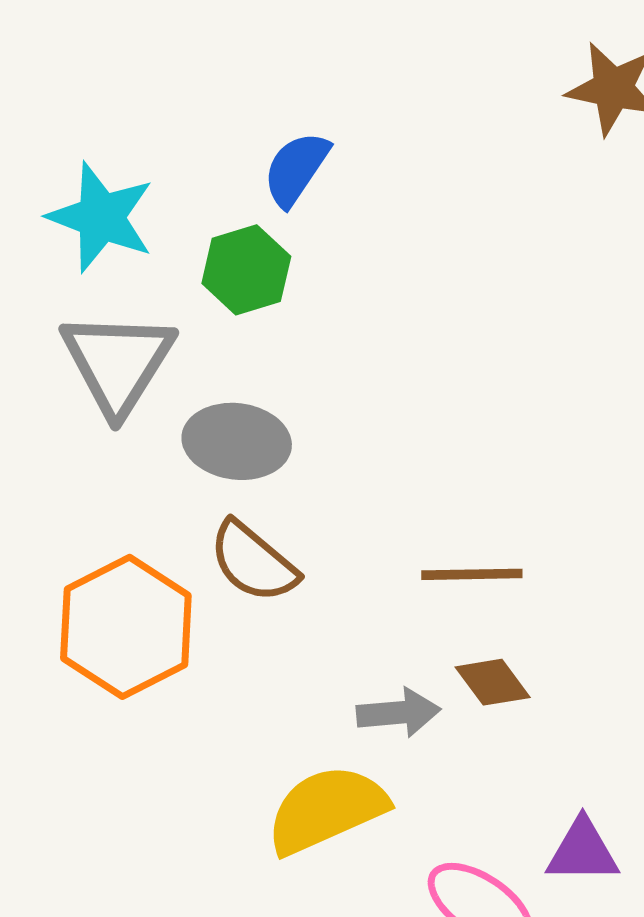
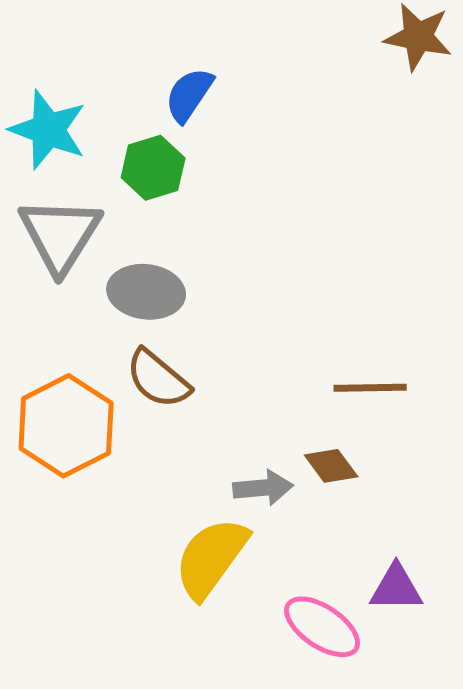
brown line: (472, 574) -> (370, 388), moved
yellow semicircle: (327, 810) -> (211, 558), turned -30

